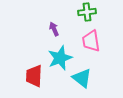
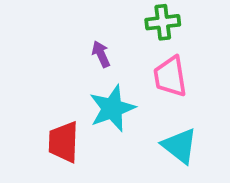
cyan triangle: (82, 78) -> (180, 146), moved

